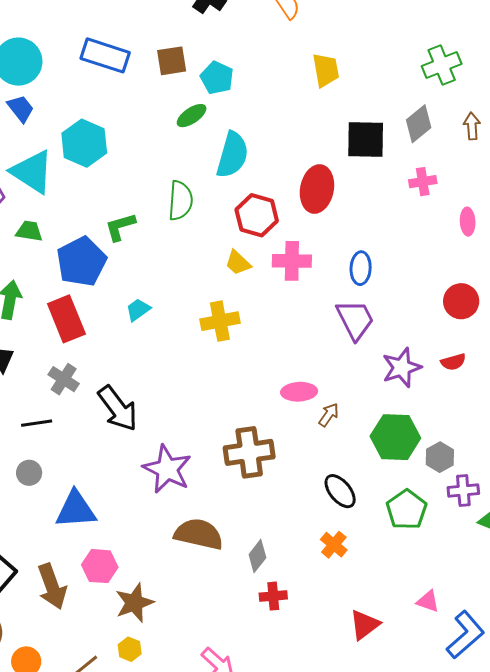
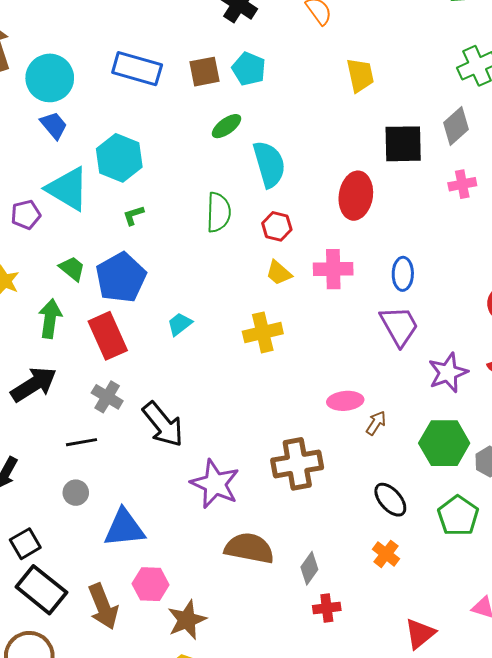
cyan pentagon: (217, 78) -> (249, 69), moved
cyan semicircle: (232, 155) -> (269, 164), turned -30
red hexagon: (257, 215) -> (277, 226), moved, size x0.7
green L-shape: (120, 227) -> (133, 215), moved, size x0.7
green trapezoid: (29, 231) -> (72, 269), moved, turned 32

